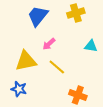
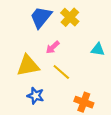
yellow cross: (76, 13) -> (70, 17), moved, turned -30
blue star: (19, 89) -> (35, 96), moved

